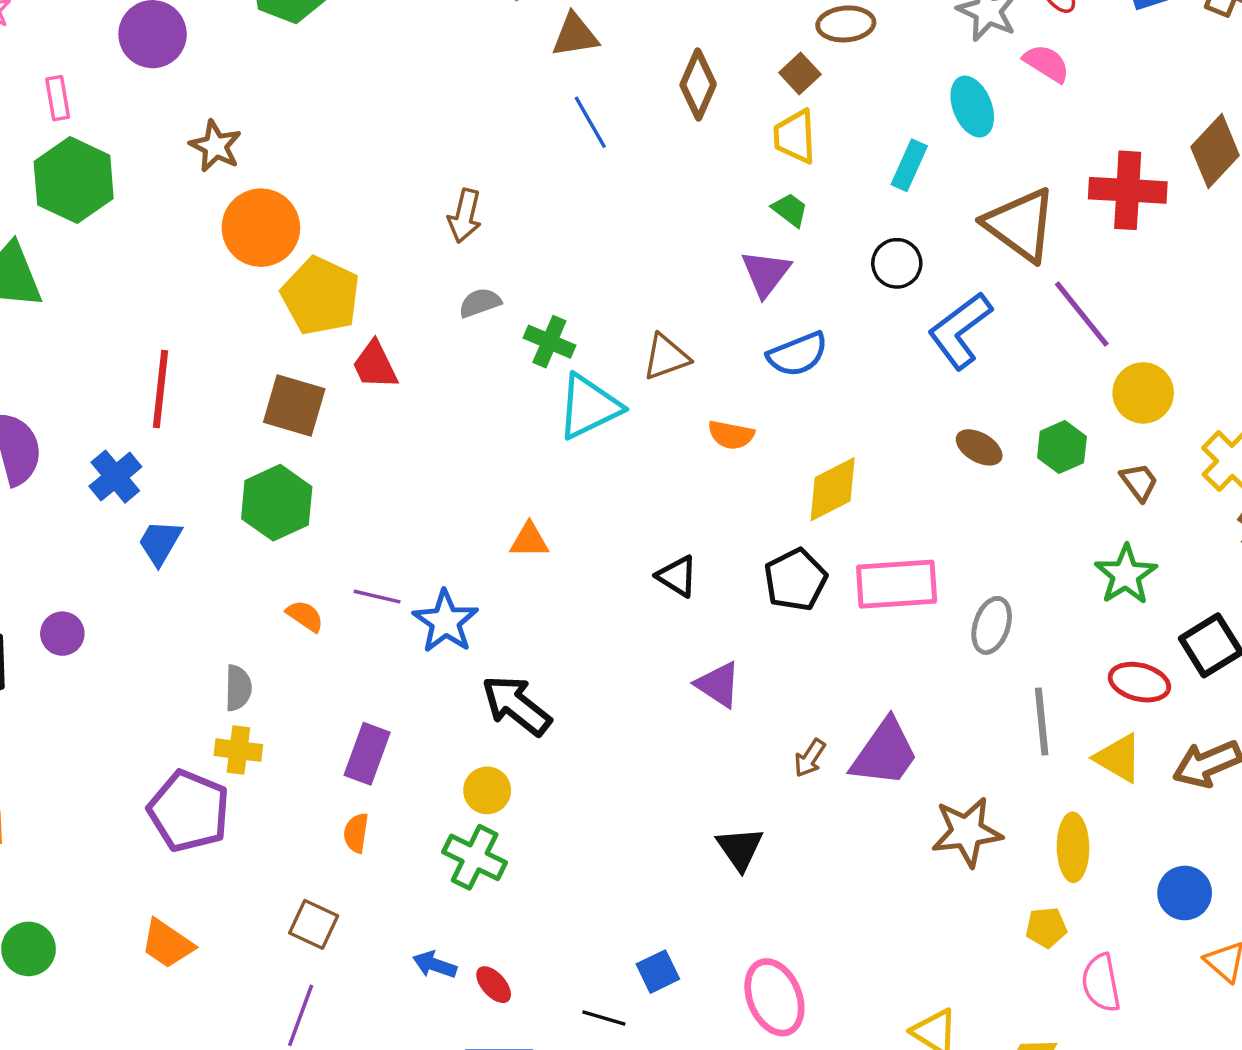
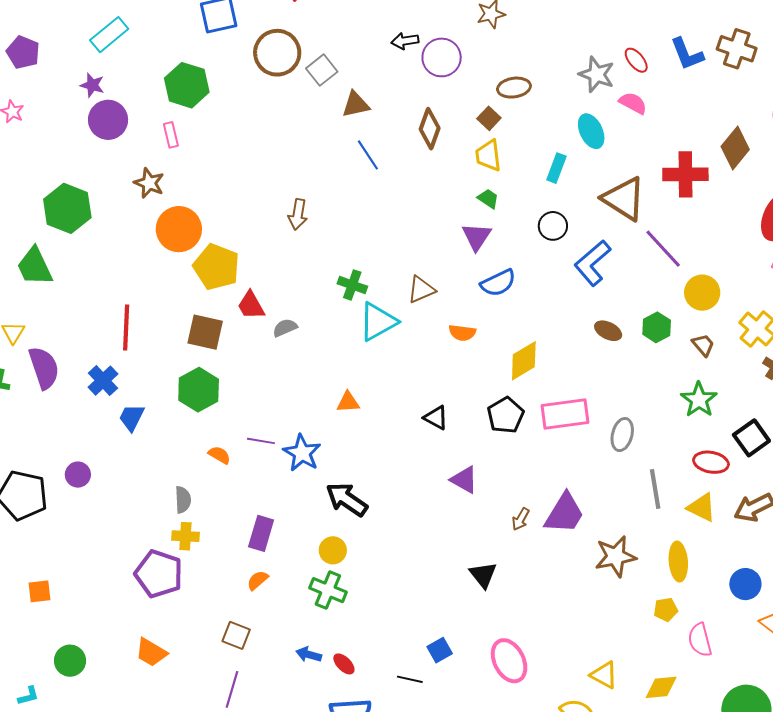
pink rectangle: (58, 98) -> (171, 135), moved
gray semicircle: (480, 303) -> (285, 328), moved
orange semicircle: (356, 833) -> (258, 580), turned 45

